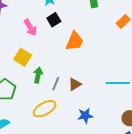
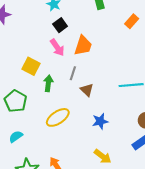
pink arrow: (30, 28) -> (57, 47), moved
gray line: (56, 84) -> (73, 73), moved
brown triangle: (75, 84) -> (87, 90), turned -40

